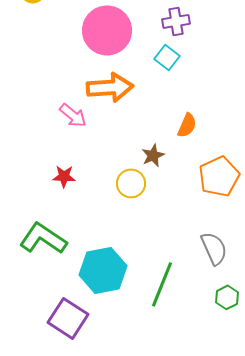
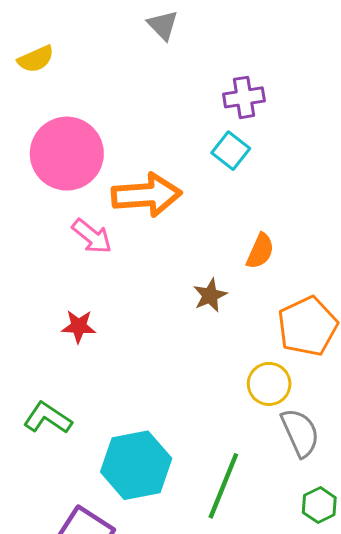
pink circle: (107, 30) -> (67, 154), moved
yellow circle: (131, 183) -> (269, 384), moved
green L-shape: (43, 238) -> (48, 418), size x0.7

